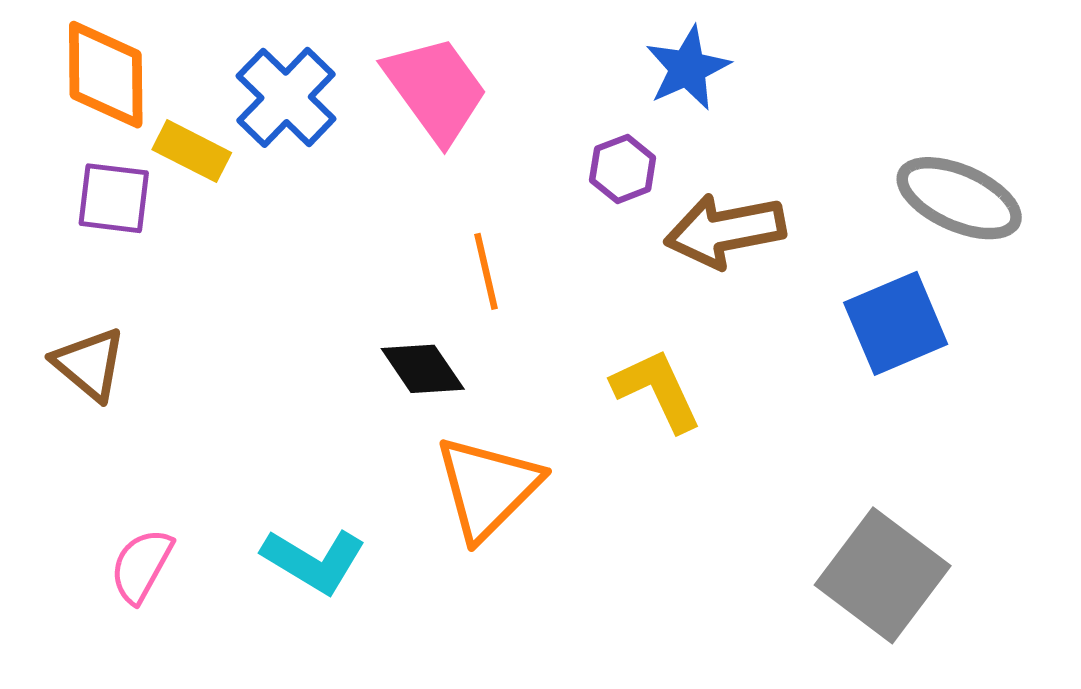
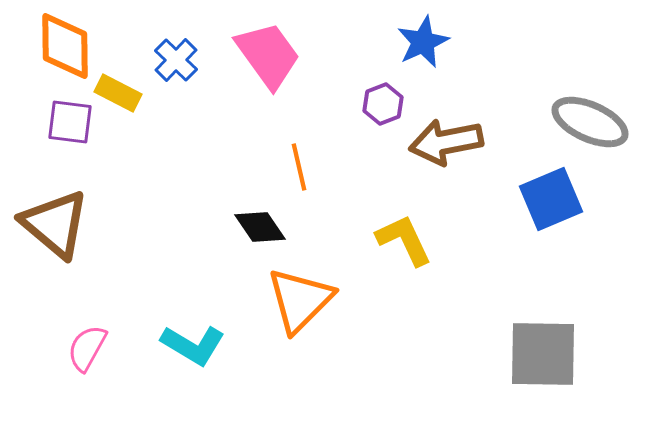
blue cross: (286, 97) -> (176, 60), size x0.7
brown triangle: (89, 364) -> (55, 224), size x1.5
gray square: (883, 575) -> (543, 354), turned -36

